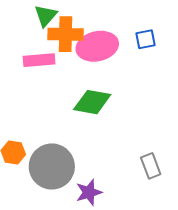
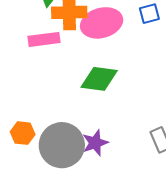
purple star: (89, 192) -> (95, 143), moved

